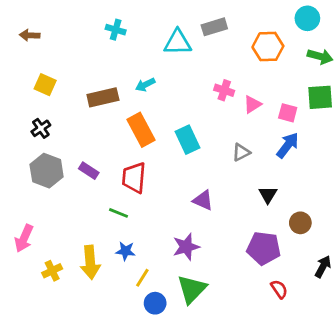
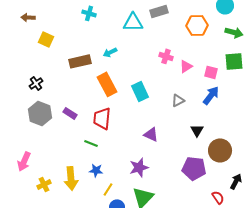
yellow square: (45, 85) -> (46, 39), moved
brown circle: (300, 223) -> (220, 150), size x1.5
red semicircle: (279, 289) -> (218, 197), moved

